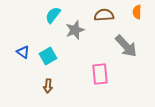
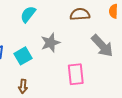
gray star: (75, 30) -> (50, 43), moved

